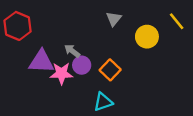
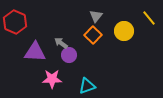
orange square: (110, 70) -> (93, 35), moved
pink star: (61, 73) -> (52, 79), moved

